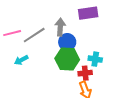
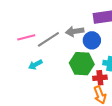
gray arrow: (60, 27) -> (75, 31), turned -102
blue circle: (67, 42) -> (92, 40), moved

